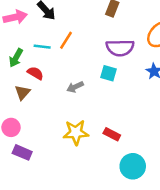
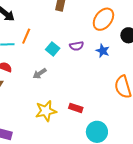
purple semicircle: (120, 48) -> (77, 46), moved, size x0.6
cyan square: (108, 73) -> (53, 49), moved, turned 32

